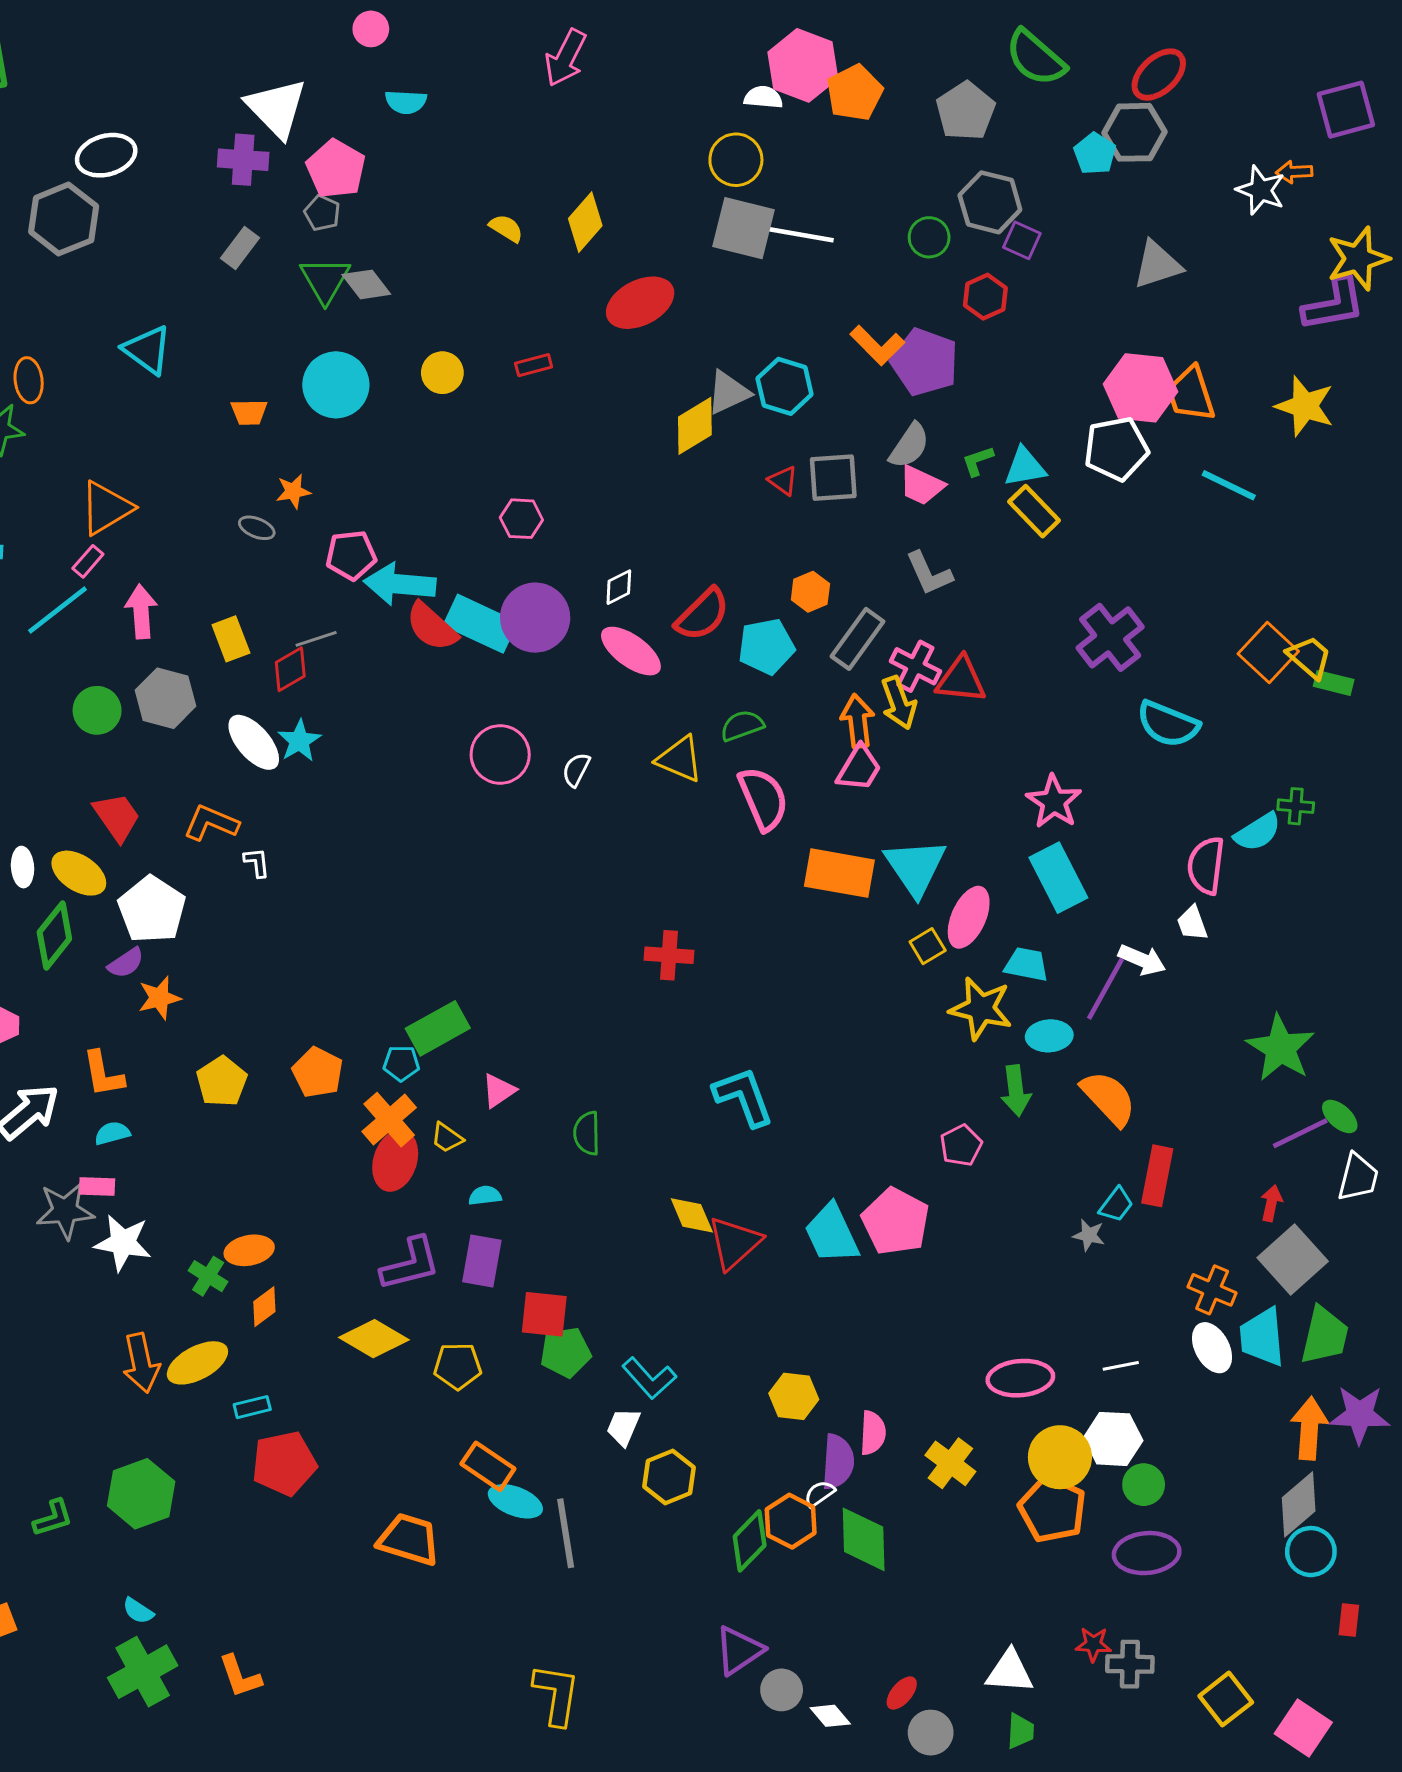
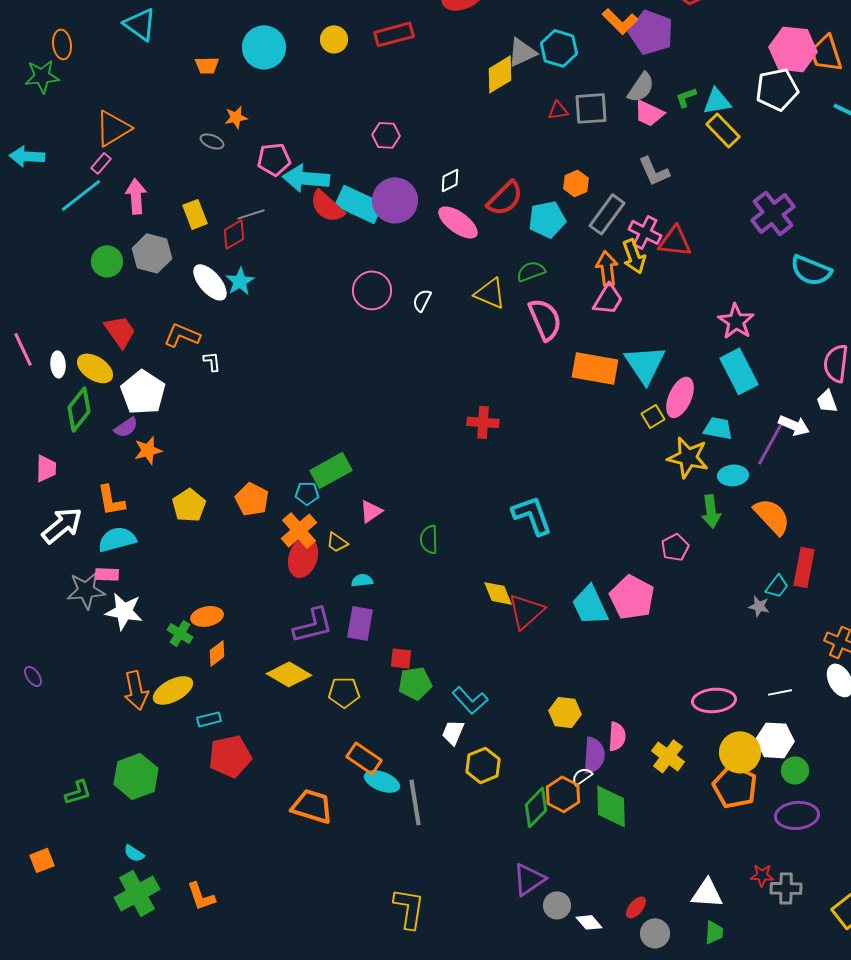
red rectangle: (534, 365) -> (394, 34), size x1.6
red triangle: (783, 481) -> (558, 110), turned -45
cyan semicircle: (112, 1133) -> (117, 539), size x1.6
red square: (544, 1314) -> (401, 658), size x0.7

